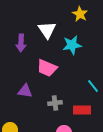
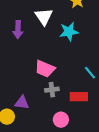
pink trapezoid: (47, 68) -> (45, 69), moved
purple triangle: (25, 91) -> (22, 103), moved

